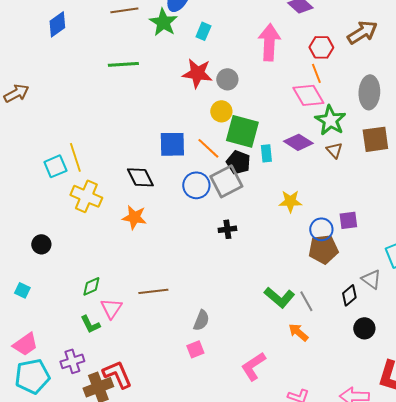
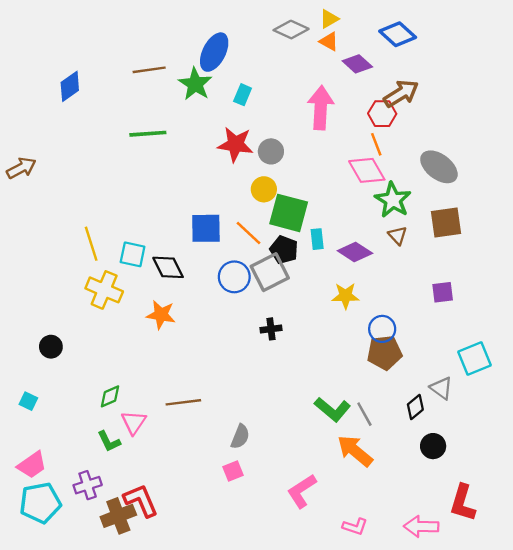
brown arrow: (362, 32) -> (401, 93), moved
gray ellipse: (369, 92) -> (439, 167), turned -56
purple diamond: (298, 142) -> (355, 252), moved
cyan square: (55, 166) -> (133, 254), moved, turned 35
purple square: (348, 220) -> (443, 292), moved
orange arrow: (298, 332) -> (355, 451), size x1.5

